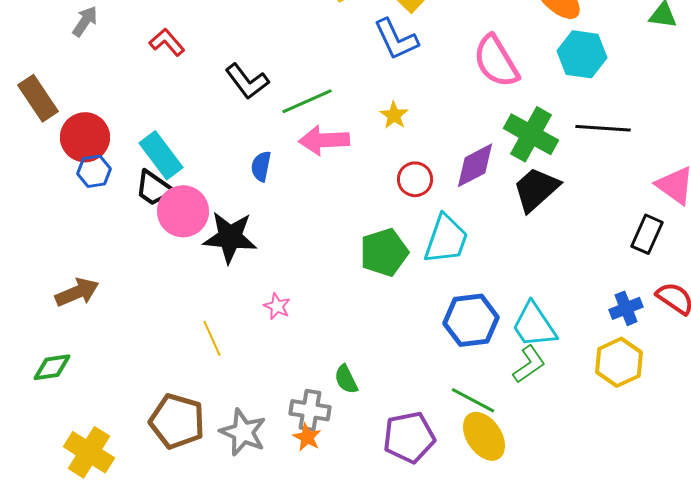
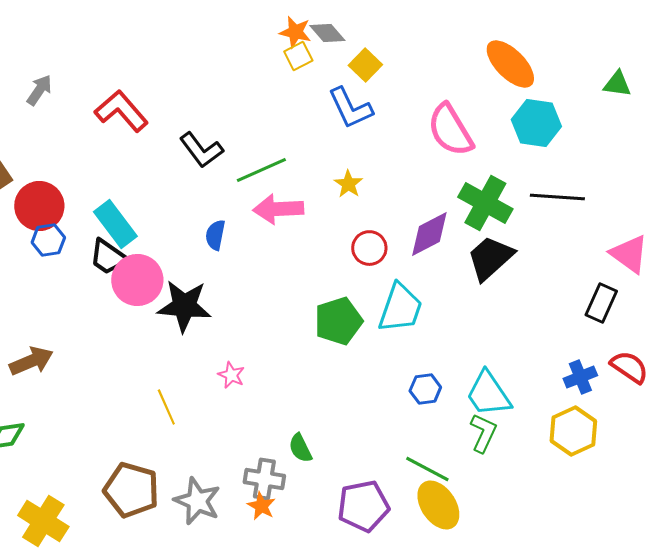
red L-shape: (167, 42) -> (121, 111), size x1.5
blue hexagon: (471, 320) -> (425, 389), size x0.6
green L-shape: (529, 364) -> (483, 433), turned -30

